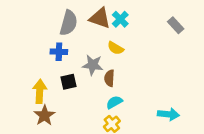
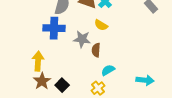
blue cross: (59, 52) -> (54, 28), size x1.5
black square: (69, 82) -> (62, 85), moved, turned -32
cyan semicircle: (114, 102) -> (108, 70), moved

